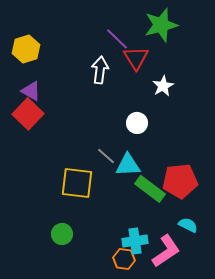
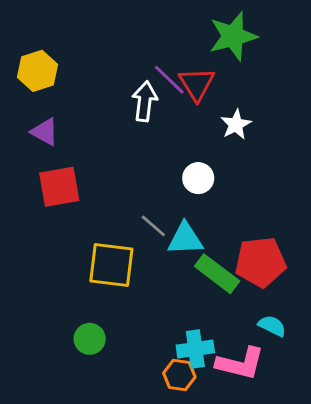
purple line: (117, 39) -> (169, 80), moved
red square: (28, 114) -> (59, 187), moved, turned 36
pink L-shape: (166, 251) -> (240, 363), turned 48

